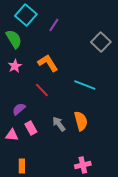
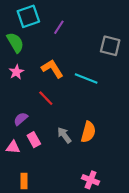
cyan square: (26, 15) -> (28, 16), turned 30
gray square: (101, 42) -> (110, 46), turned -30
cyan line: (85, 85) -> (86, 79), moved
orange semicircle: (81, 121) -> (88, 132), turned 30
pink cross: (83, 165) -> (91, 180), turned 35

